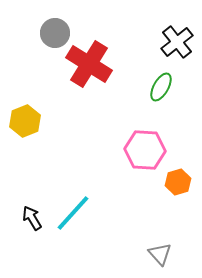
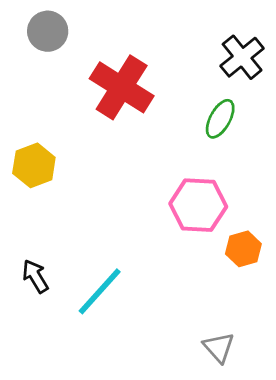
gray circle: (55, 33) -> (48, 31), moved
black arrow: (32, 218) -> (35, 276), moved

